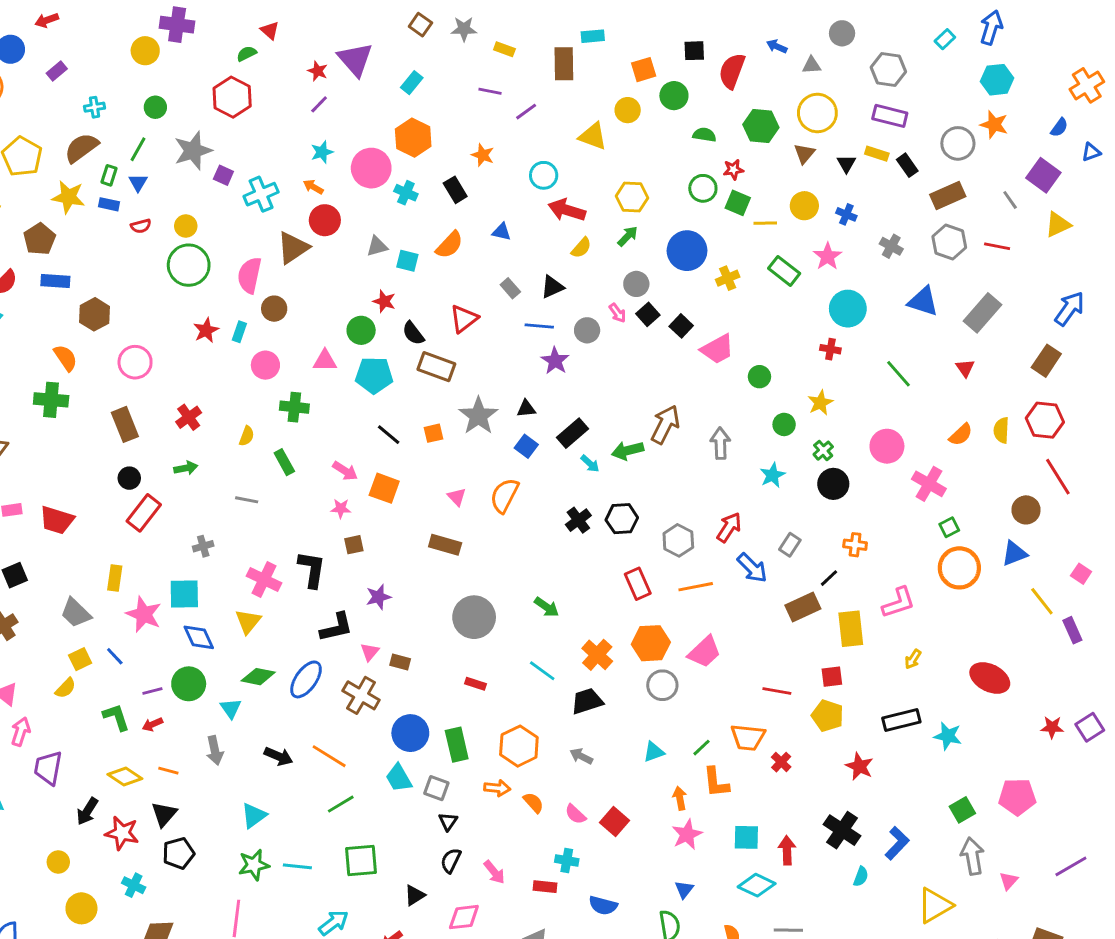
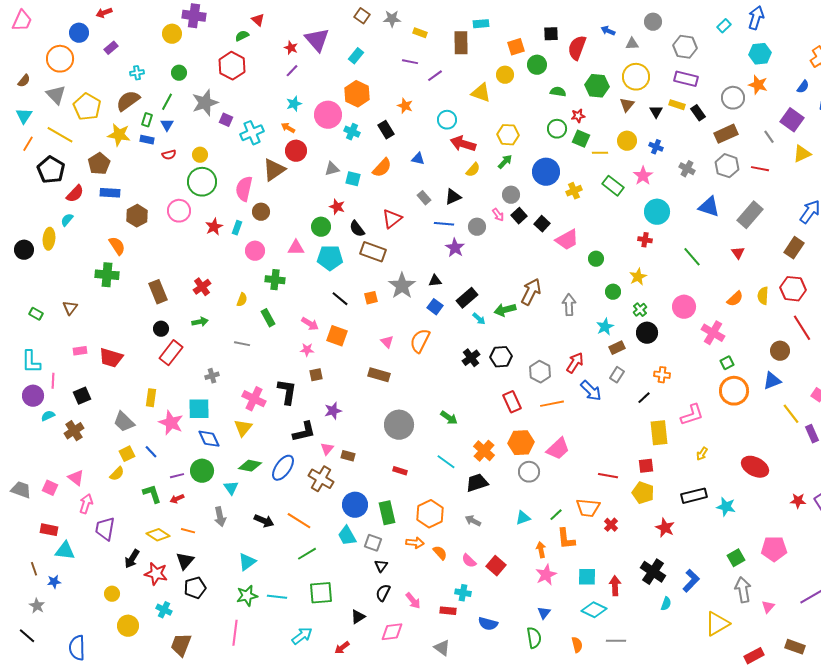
pink circle: (135, 362) -> (179, 211), moved
brown rectangle: (803, 607) -> (617, 348), moved, size x0.7

